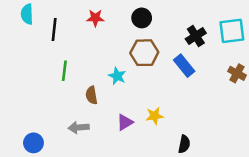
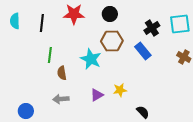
cyan semicircle: (27, 14) -> (15, 21), moved
red star: (95, 18) -> (74, 14), size x1.5
cyan star: (117, 76) -> (91, 59), size x1.5
brown semicircle: (91, 95) -> (62, 73), moved
black semicircle: (184, 144) -> (143, 112), turned -56

